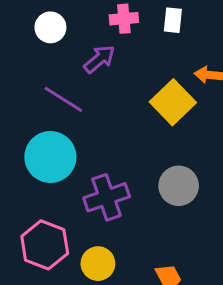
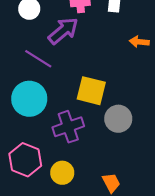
purple arrow: (99, 59) -> (63, 31), size x1.4
yellow square: (173, 102) -> (91, 91), moved, turned -32

